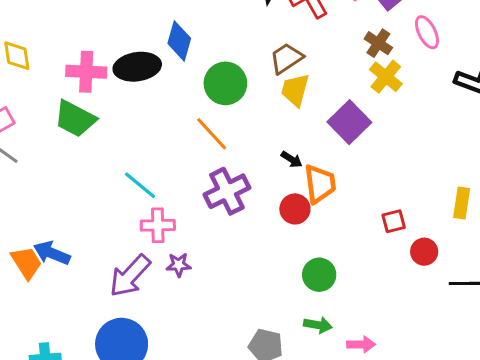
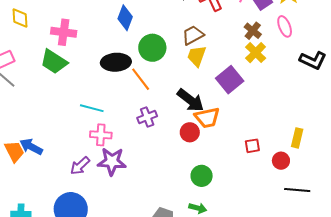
black ellipse: (137, 67) -> (116, 62), moved
black arrow: (292, 159) -> (190, 100), size x2.0
orange trapezoid: (320, 184) -> (207, 118), turned 80
cyan line: (140, 185) -> (92, 108), turned -30
purple cross: (227, 191) -> (147, 117), size x0.7
red circle: (424, 252) -> (281, 161), moved
purple star: (179, 265) -> (112, 161), size x1.8
purple arrow: (130, 276) -> (80, 166), size x0.7

